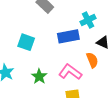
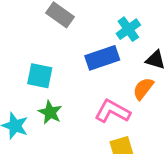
orange semicircle: (92, 60) -> (143, 89), turned -112
green star: (39, 76) -> (50, 112), moved

